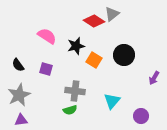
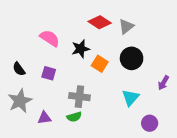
gray triangle: (112, 14) -> (126, 26), moved
cyan triangle: (112, 101) -> (130, 98), moved
purple triangle: (21, 120) -> (44, 118), moved

